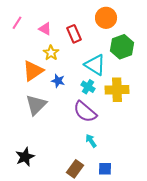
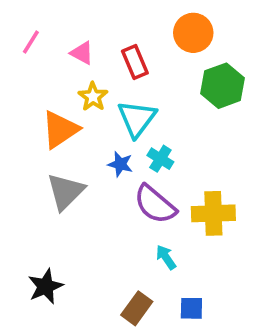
cyan triangle: (95, 65) -> (137, 119), moved, turned 35
blue star: (58, 81) -> (120, 164), moved
yellow cross: (117, 90) -> (213, 213), moved

